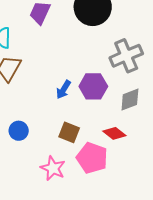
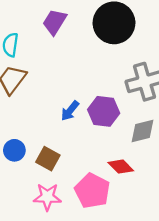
brown square: (69, 132) -> (48, 159), moved
pink star: (53, 168) -> (47, 197), turned -30

